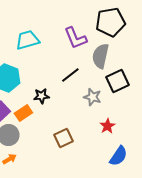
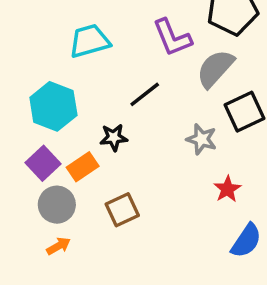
gray semicircle: (100, 56) -> (215, 69), turned 30
black line: (70, 75) -> (145, 94), moved
brown square: (63, 138) -> (122, 210), moved

